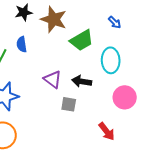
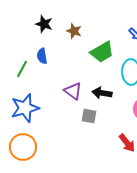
black star: (24, 12) -> (44, 24), turned 30
brown star: (54, 19) -> (74, 31), size x0.6

